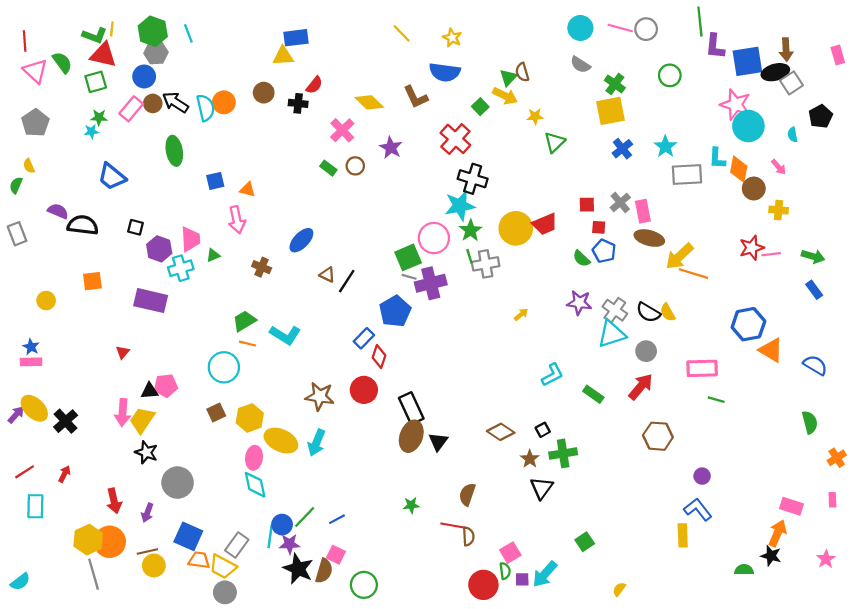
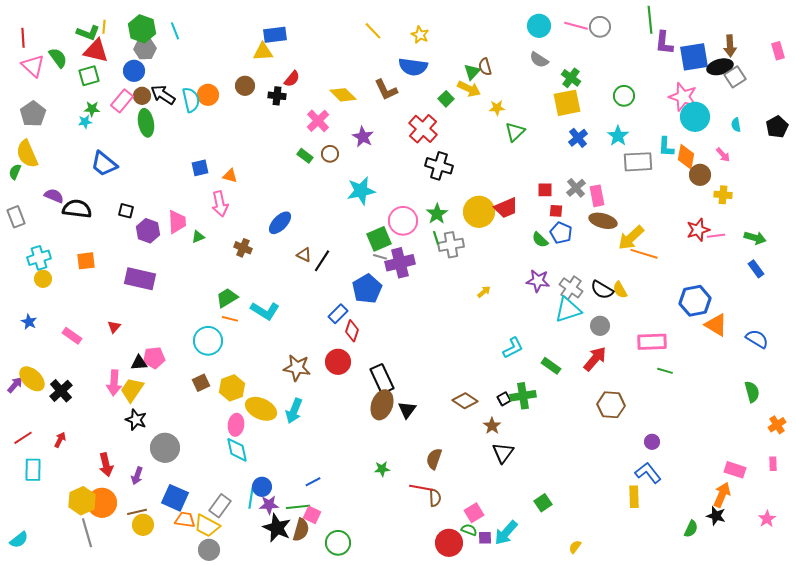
green circle: (670, 75) -> (624, 96), moved
black pentagon: (821, 116) -> (777, 127), moved
green ellipse: (174, 151) -> (146, 123), moved
yellow semicircle: (29, 166) -> (27, 154), size x2.0
cyan star: (460, 206) -> (361, 191), moved
cyan cross: (181, 268) -> (39, 258), moved
pink rectangle: (31, 362) -> (72, 336), moved, turned 36
green cross: (563, 453) -> (523, 396), moved
green line: (305, 517) -> (298, 507), moved, turned 40
green semicircle: (744, 570) -> (691, 529), turned 114
green semicircle: (505, 571) -> (469, 530), turned -63

